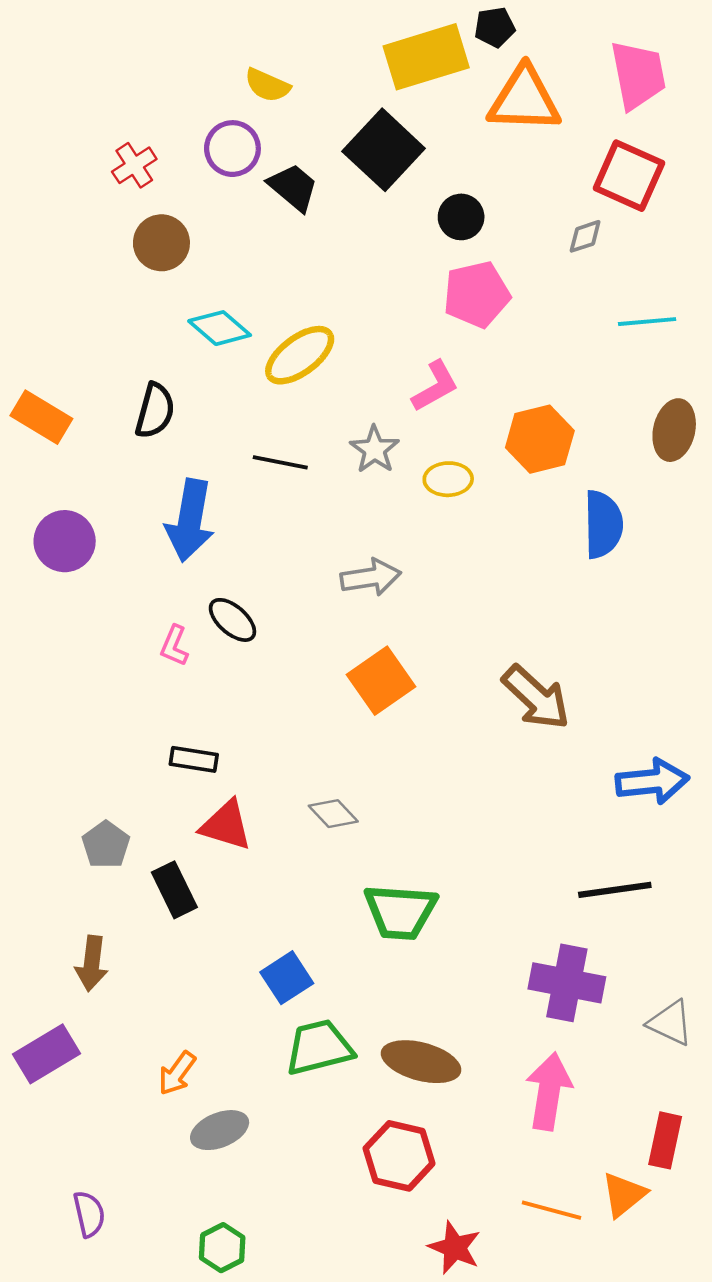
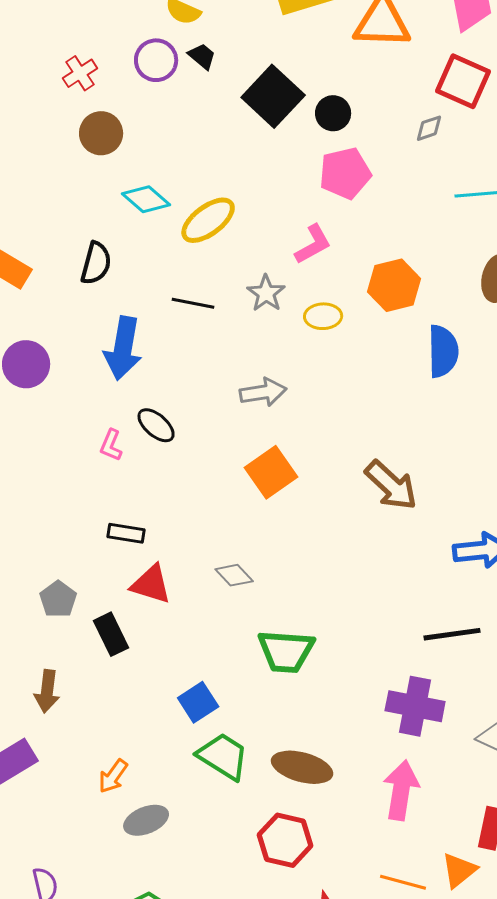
black square: (384, 150) -> (273, 96), moved
black trapezoid: (293, 187) -> (202, 56), moved, size x0.7
green trapezoid: (319, 1047) -> (223, 756), turned 46

